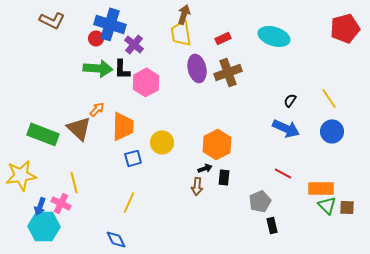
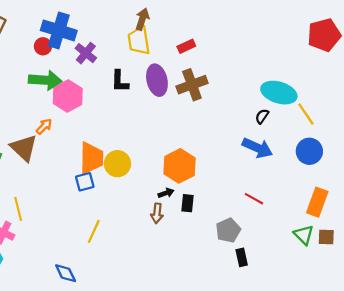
cyan ellipse: (274, 36) -> (279, 93), moved
black L-shape: (122, 69) -> (120, 81), moved
pink hexagon: (146, 82) -> (68, 96), moved
orange trapezoid: (123, 126) -> (91, 158), moved
orange rectangle: (321, 188) -> (317, 202), moved, turned -70
yellow line: (129, 202) -> (94, 231), moved

